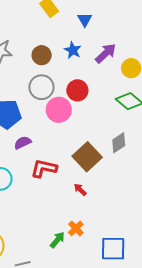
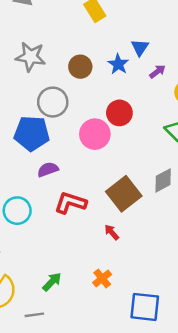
blue triangle: (85, 20) -> (140, 47), moved
purple arrow: (106, 53) -> (157, 72), size x0.6
gray circle: (41, 87) -> (53, 102), moved
green arrow: (57, 240) -> (52, 282), moved

